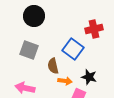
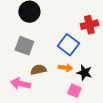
brown semicircle: (53, 66) -> (38, 70), moved, turned 91
orange arrow: (65, 81) -> (65, 68), moved

